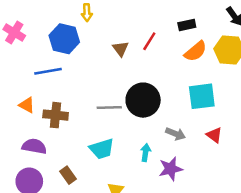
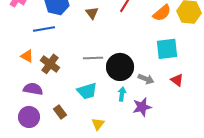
brown triangle: (121, 49) -> (92, 13), moved
black circle: (143, 100) -> (120, 67), moved
brown cross: (56, 115) -> (50, 64), turned 30

